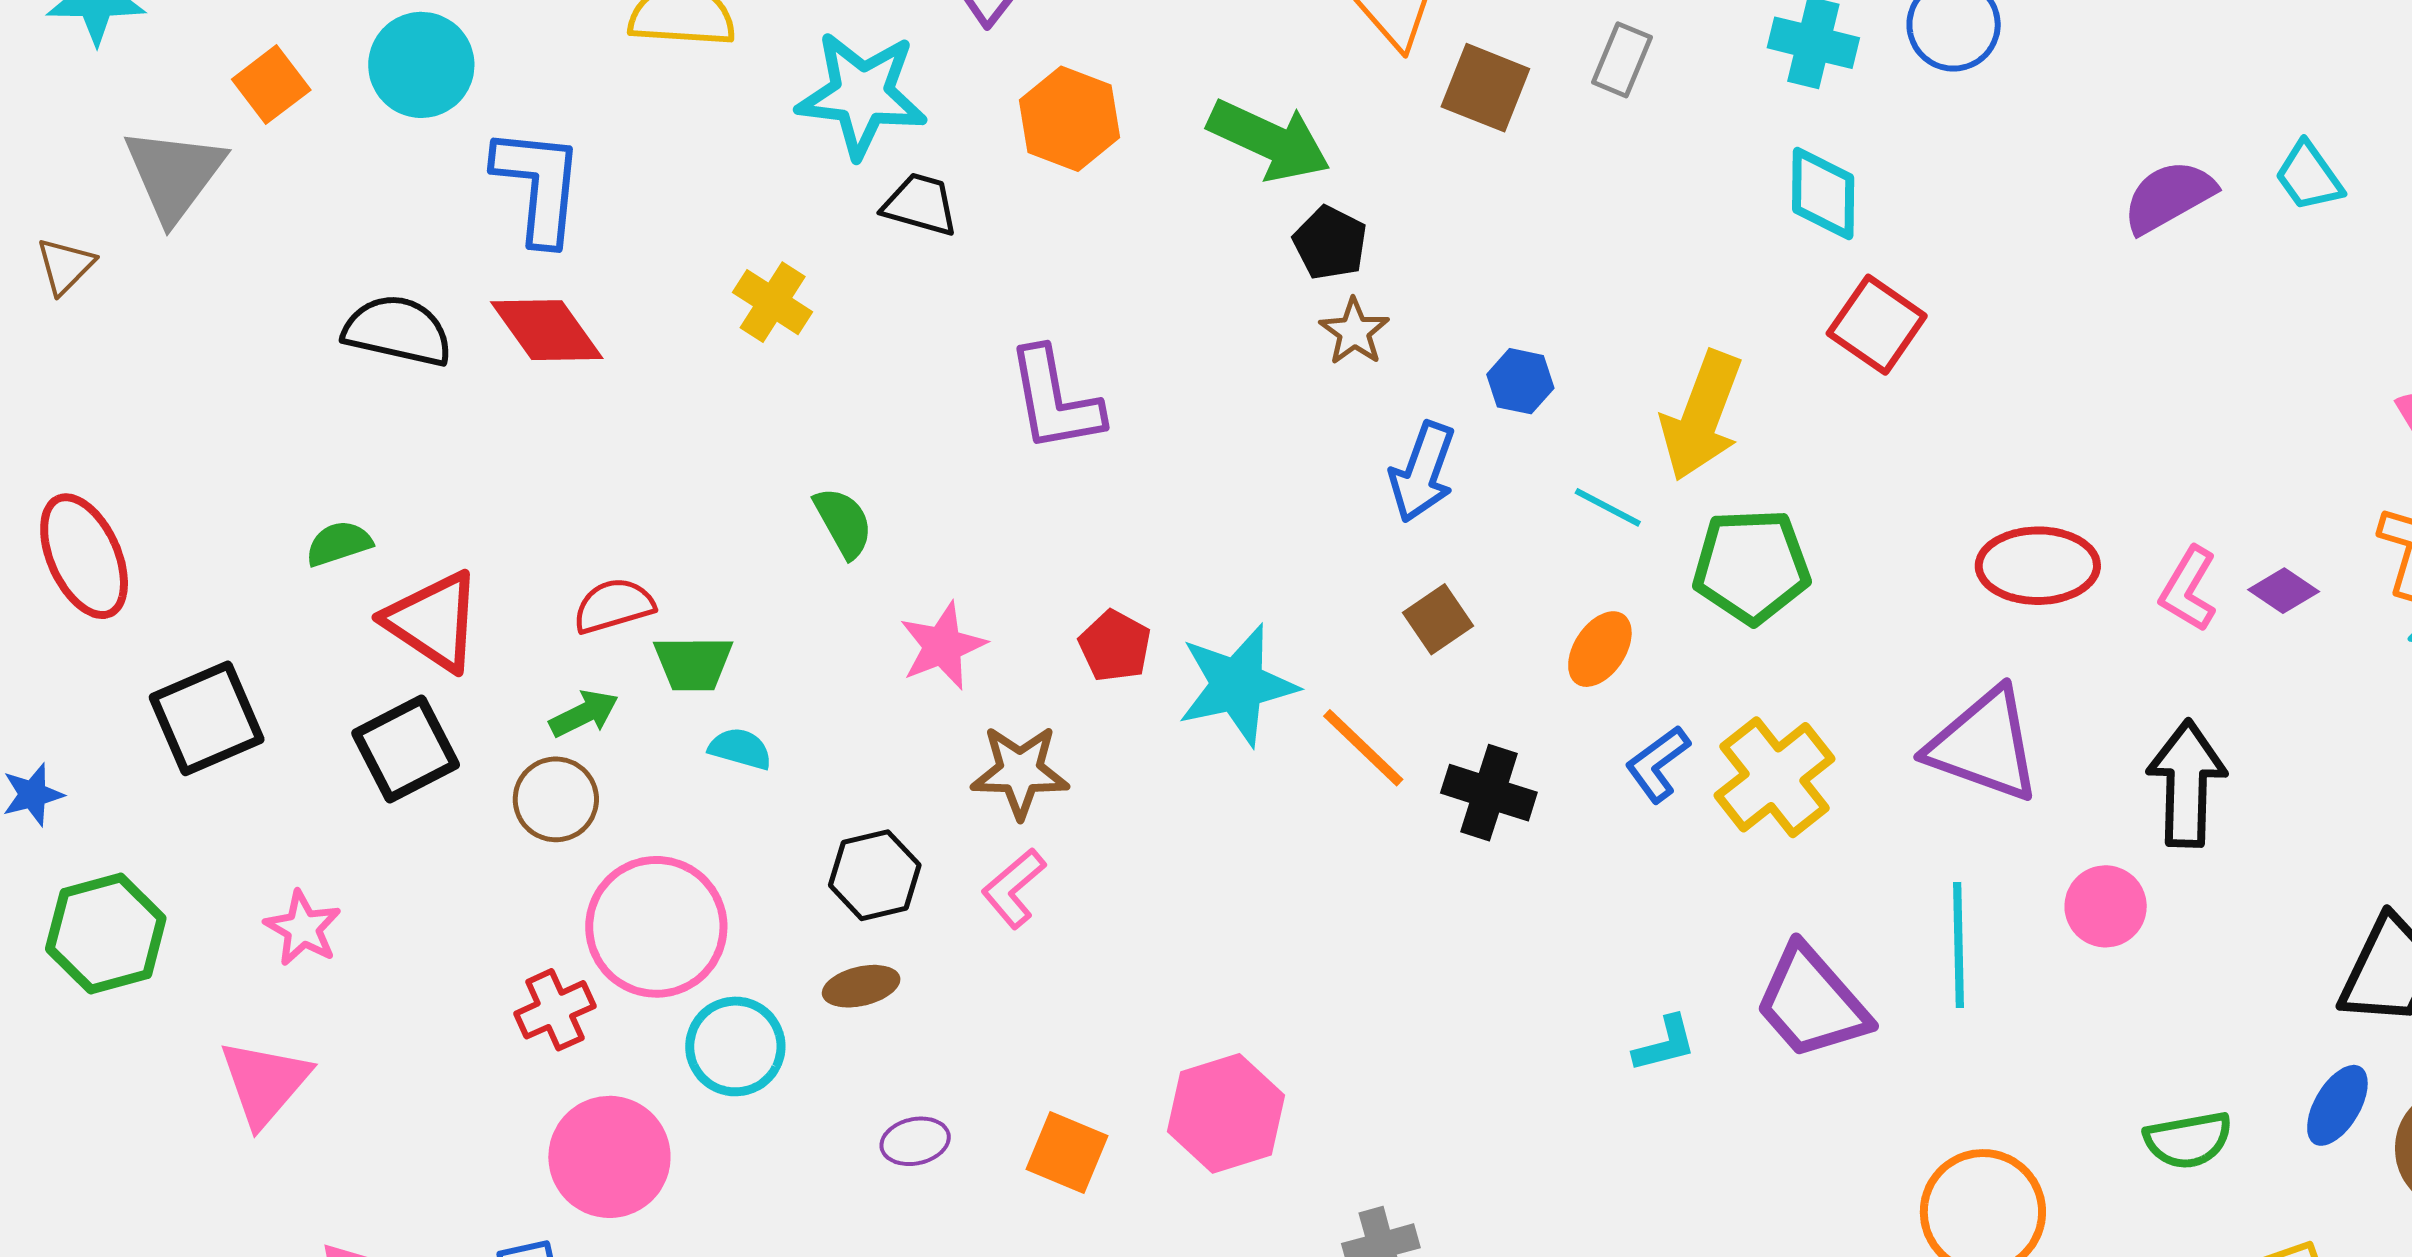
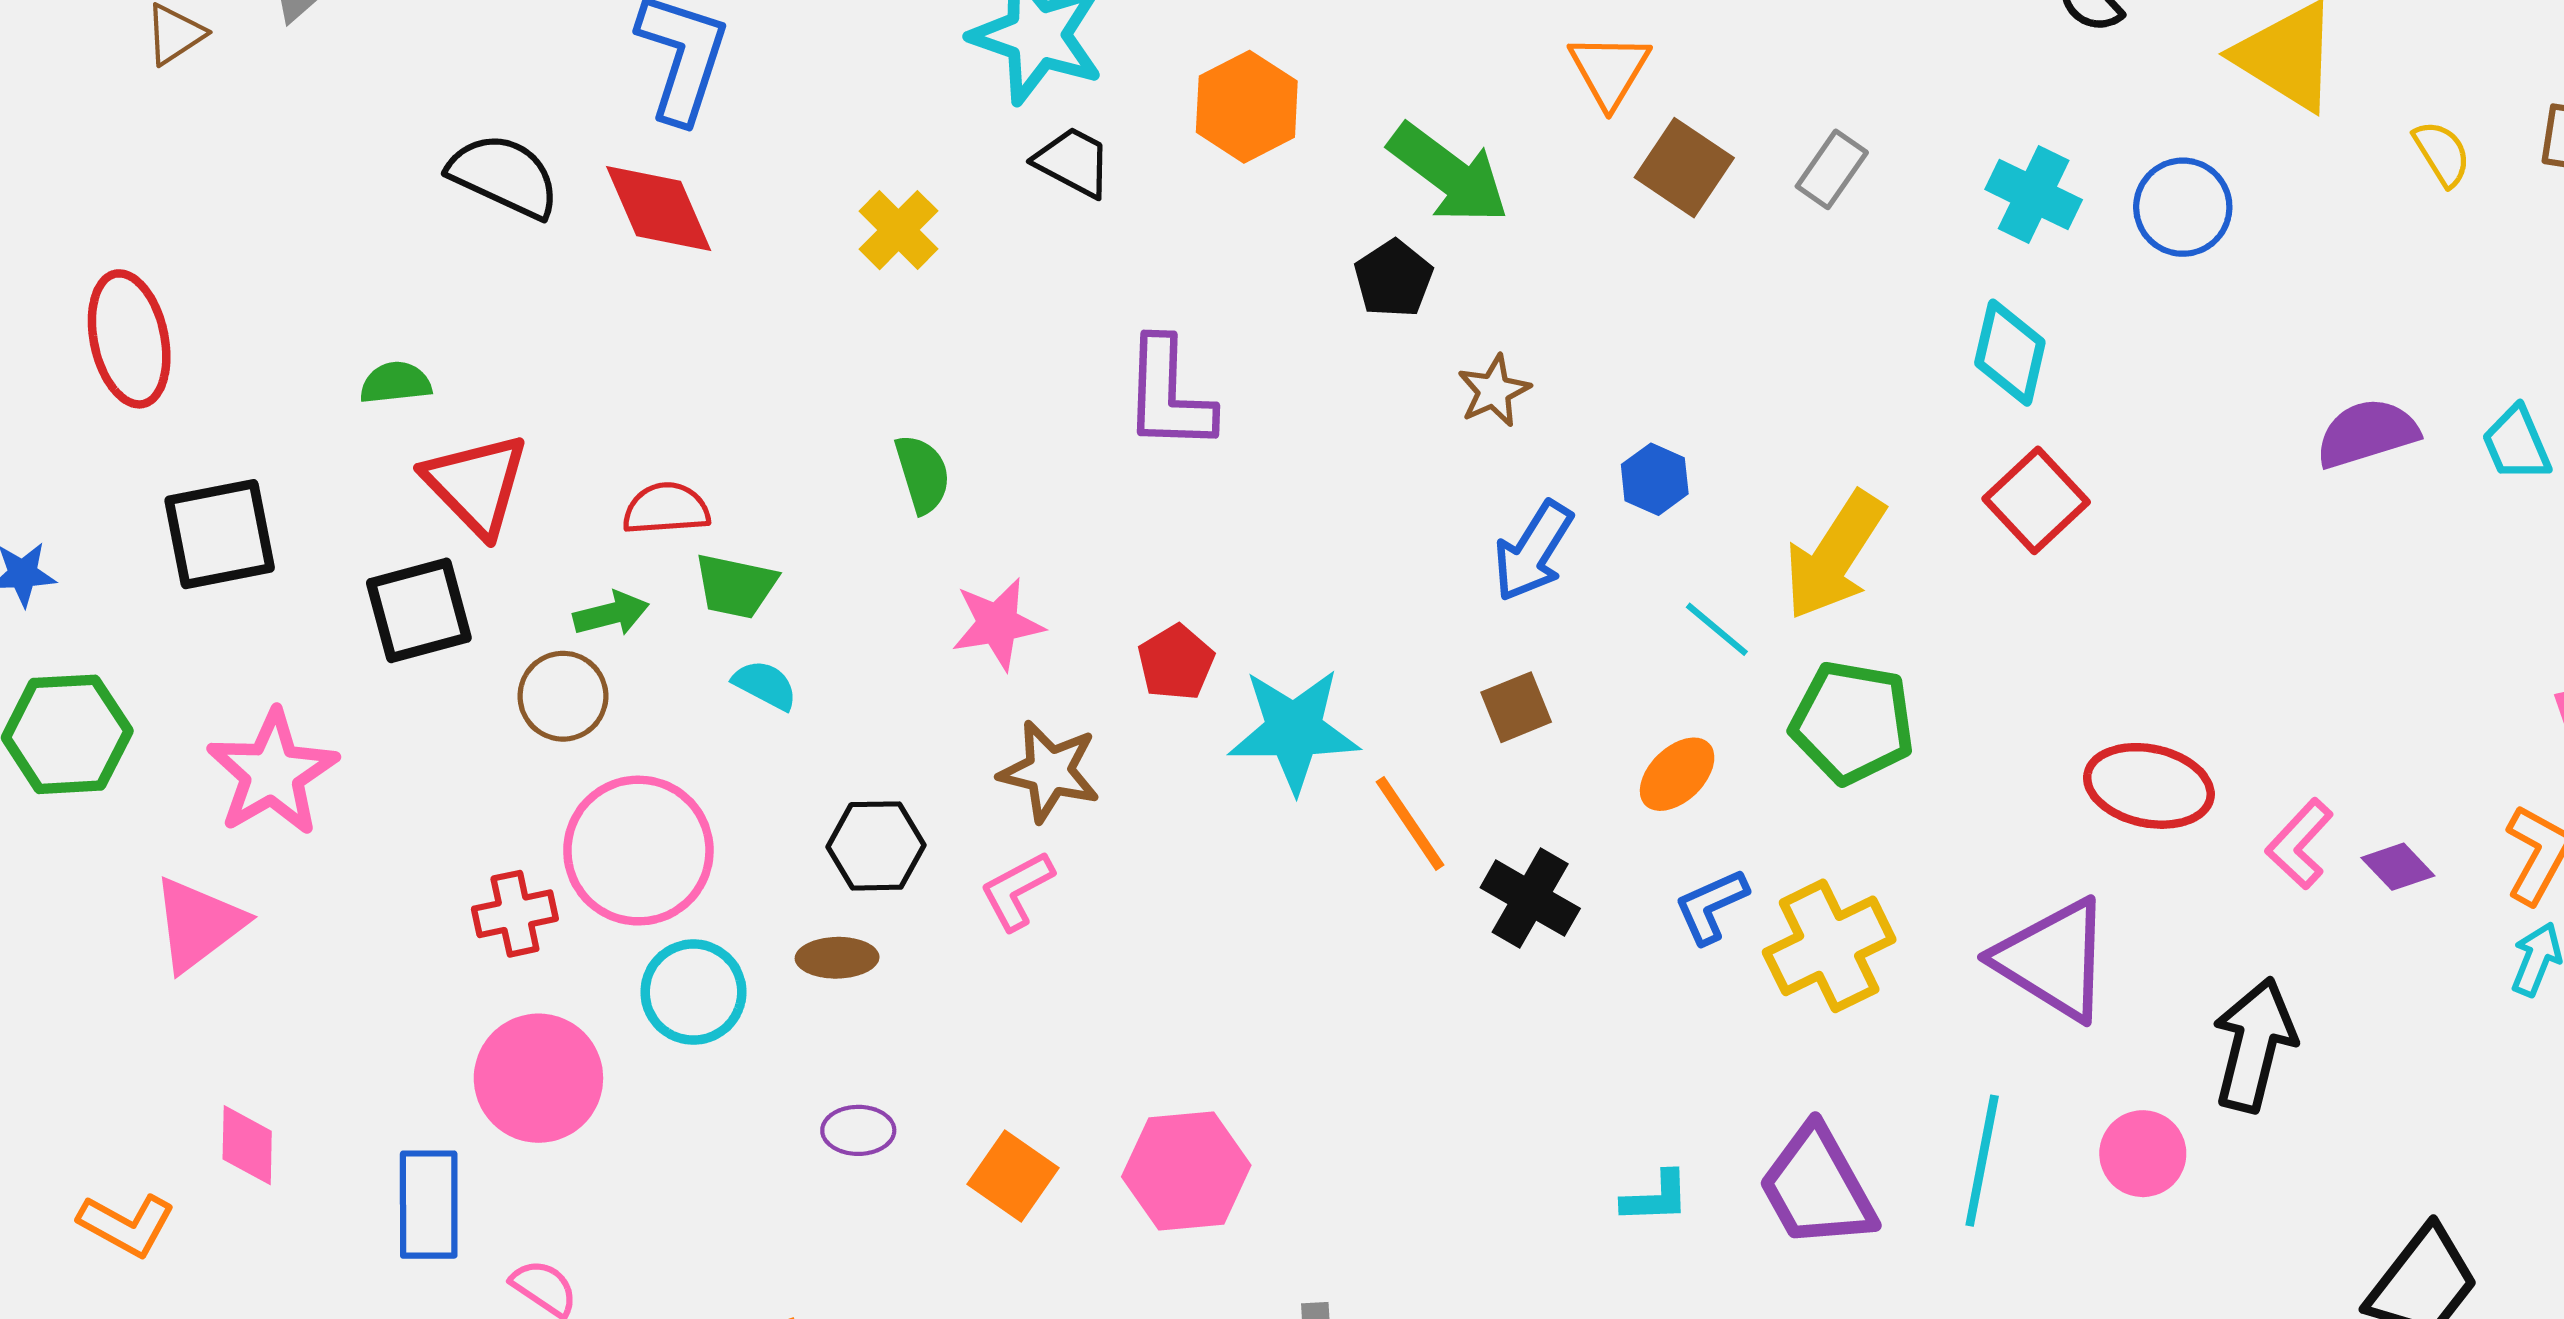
black pentagon: (1330, 243) -> (1394, 279), moved
pink star: (303, 928) -> (272, 773), size x1.6

